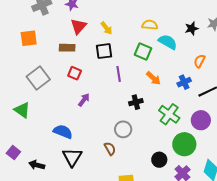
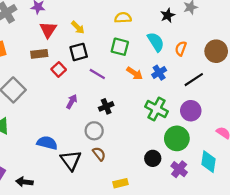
cyan semicircle: (168, 42) -> (156, 42), moved, turned 36
red square: (75, 73) -> (59, 69), moved, turned 32
purple line: (119, 74) -> (97, 74), turned -42
blue cross: (184, 82) -> (159, 73), moved
purple arrow: (84, 100) -> (72, 102), moved
black cross: (136, 102) -> (106, 106), moved
gray circle: (123, 129) -> (94, 131), moved
black triangle: (72, 157) -> (71, 160), moved

